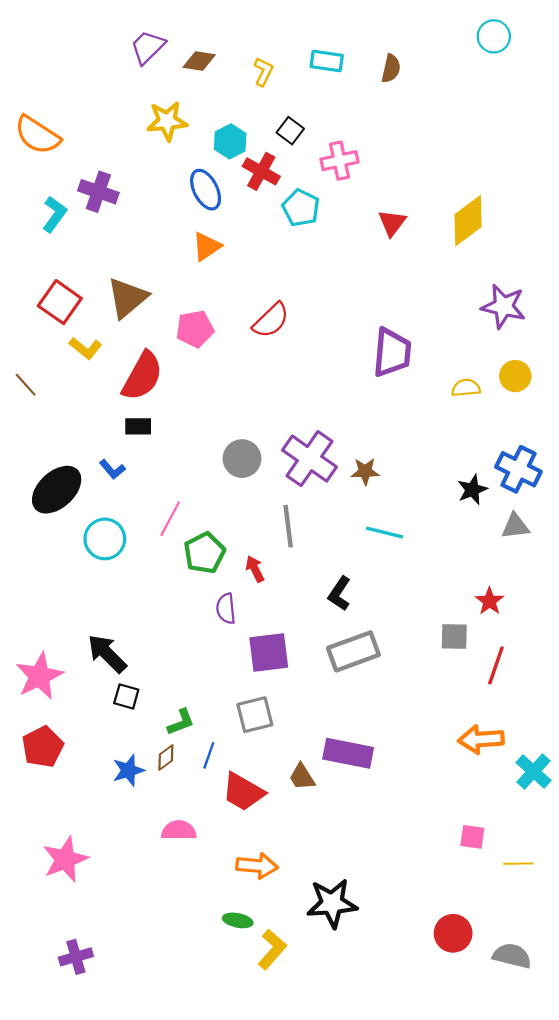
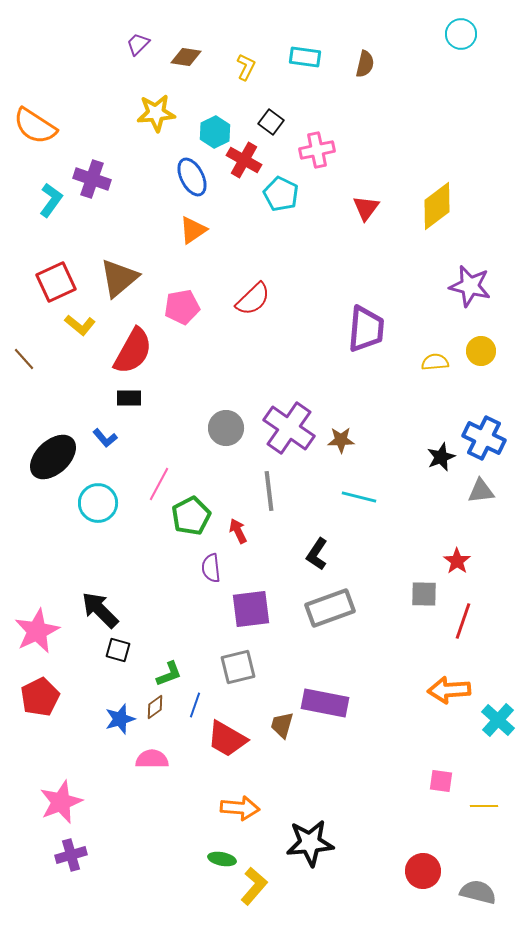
purple trapezoid: (148, 47) -> (138, 44), size x0.7
red square: (60, 302) -> (56, 282), turned 30
brown trapezoid: (302, 777) -> (282, 725), turned 48
pink semicircle: (179, 830) -> (152, 759), moved
purple cross: (76, 957) -> (71, 855), moved

